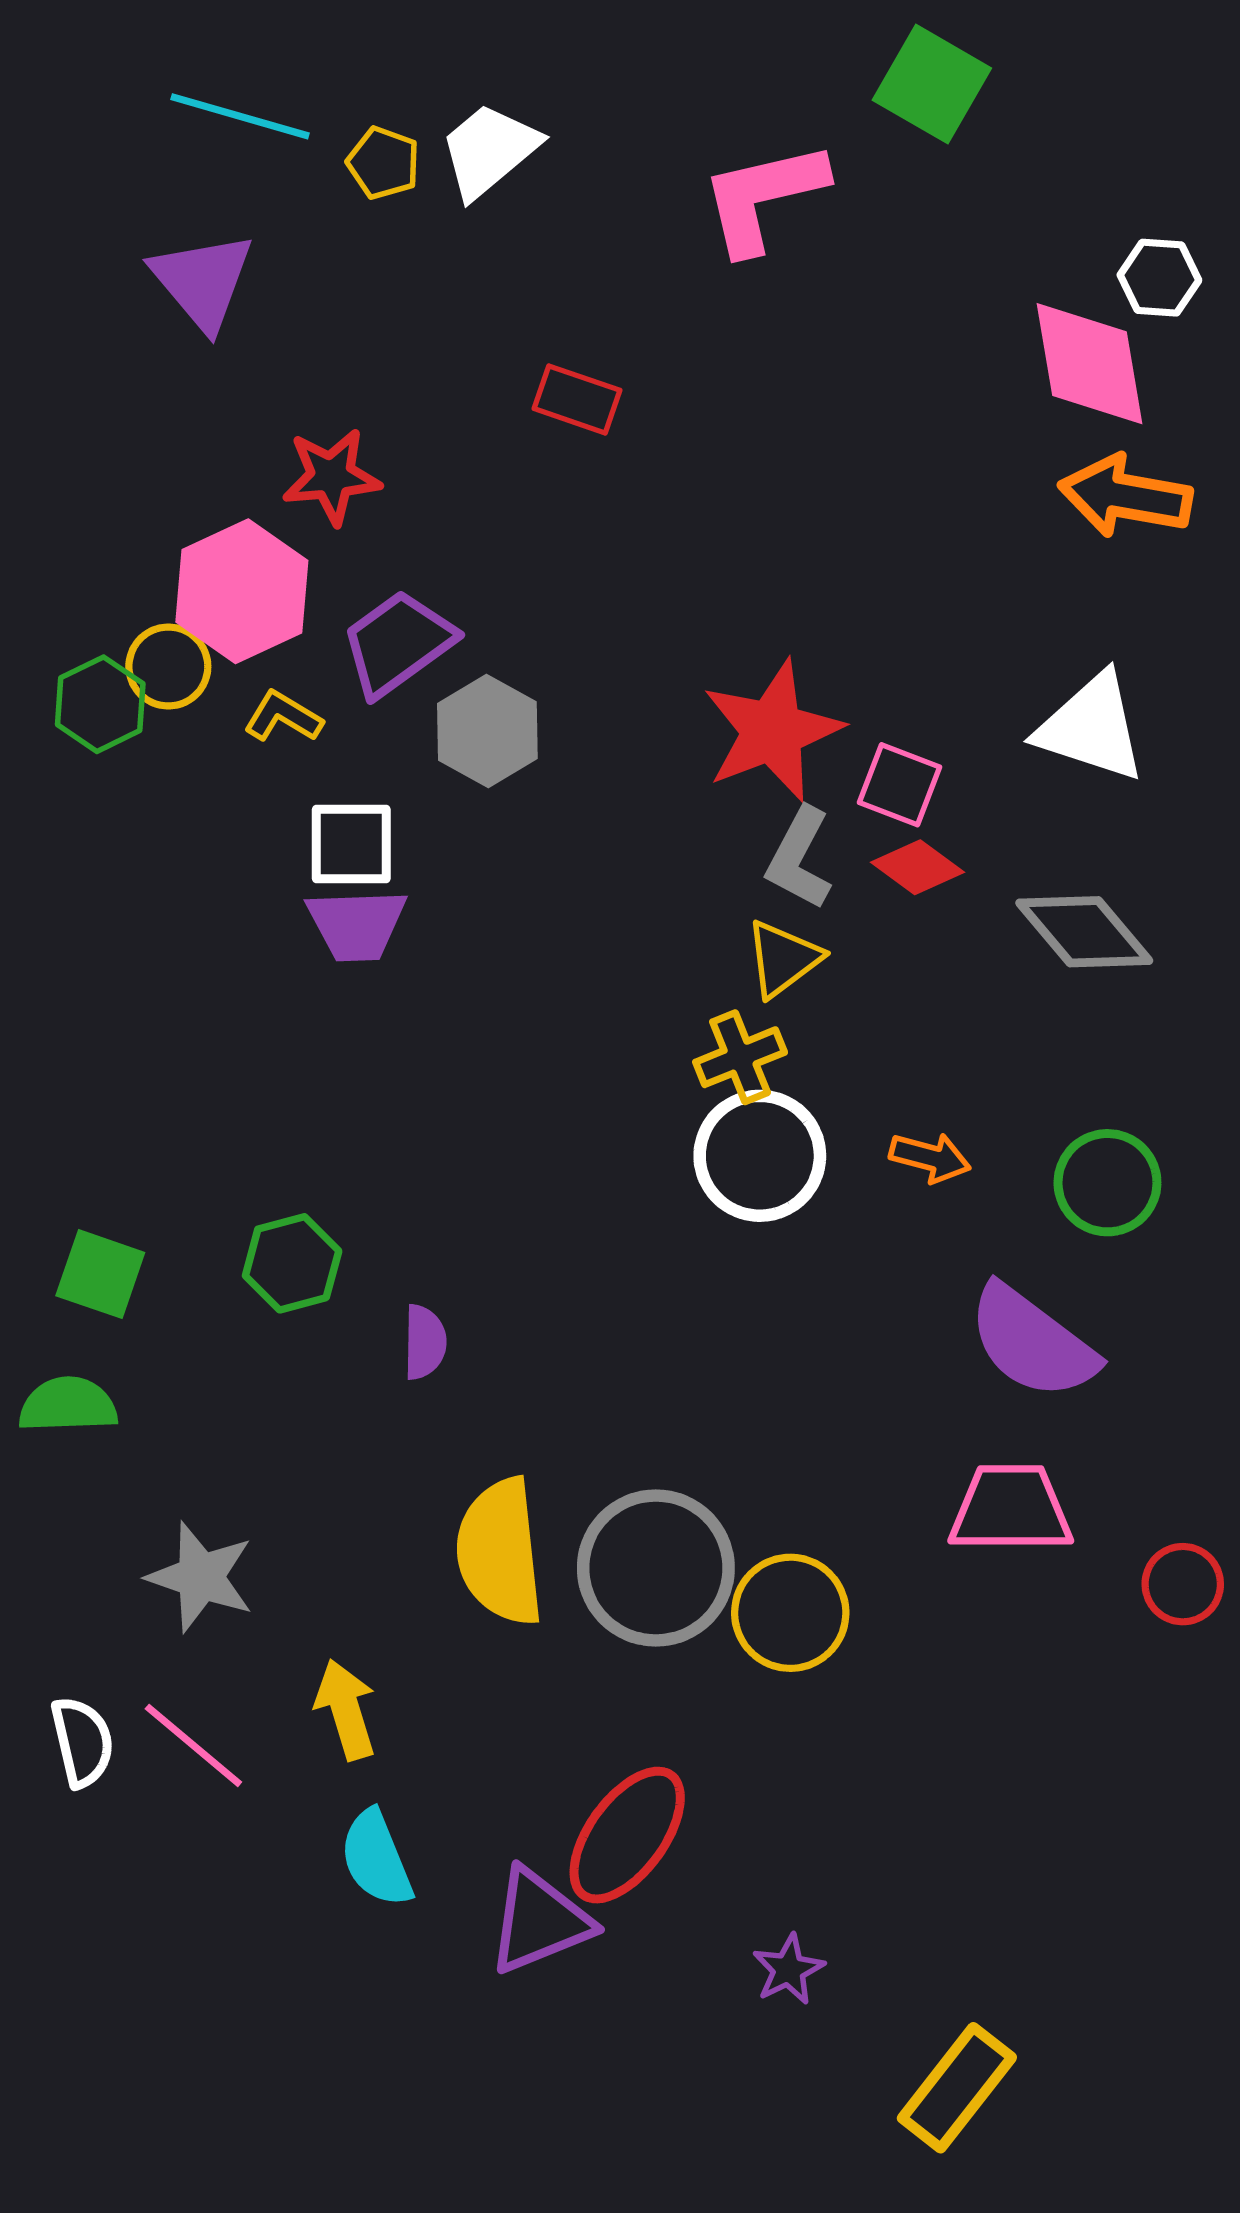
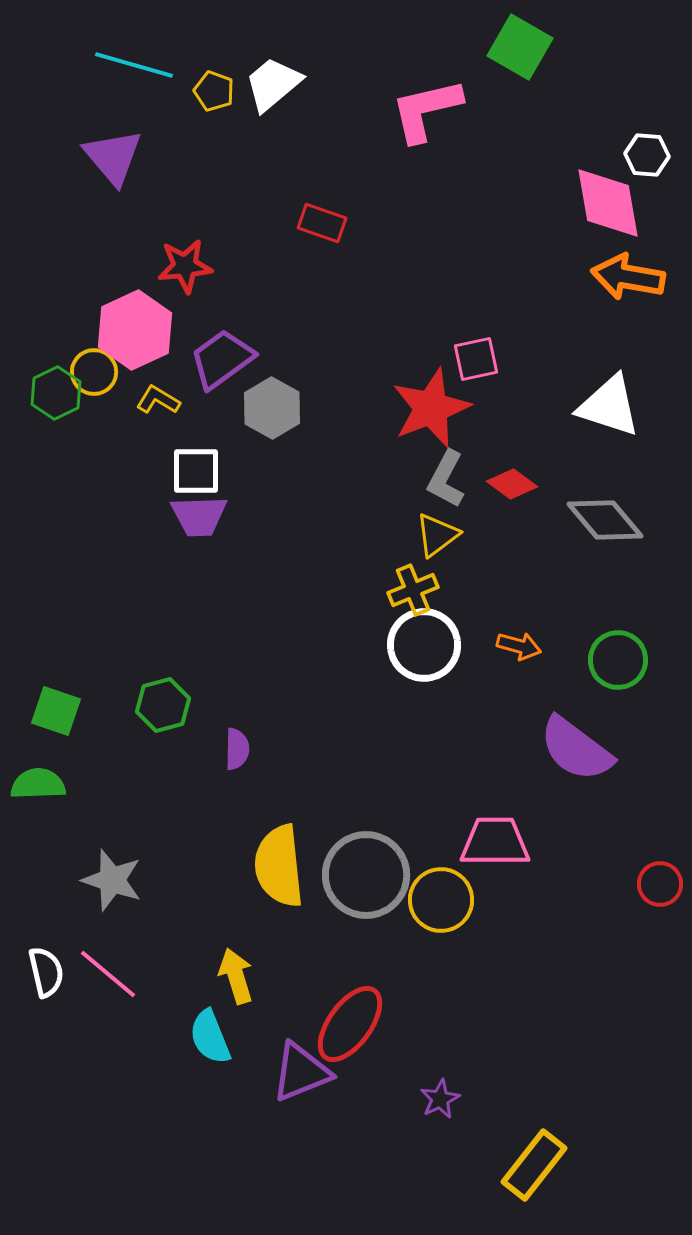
pink square: (900, 785) -> (476, 359), moved, turned -33
pink trapezoid: (1011, 1509) -> (495, 842), moved
yellow arrow: (346, 1710) -> (236, 976), moved

